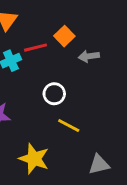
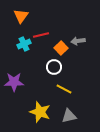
orange square: (64, 36) -> (61, 48), moved
gray triangle: (99, 164) -> (69, 116), moved

